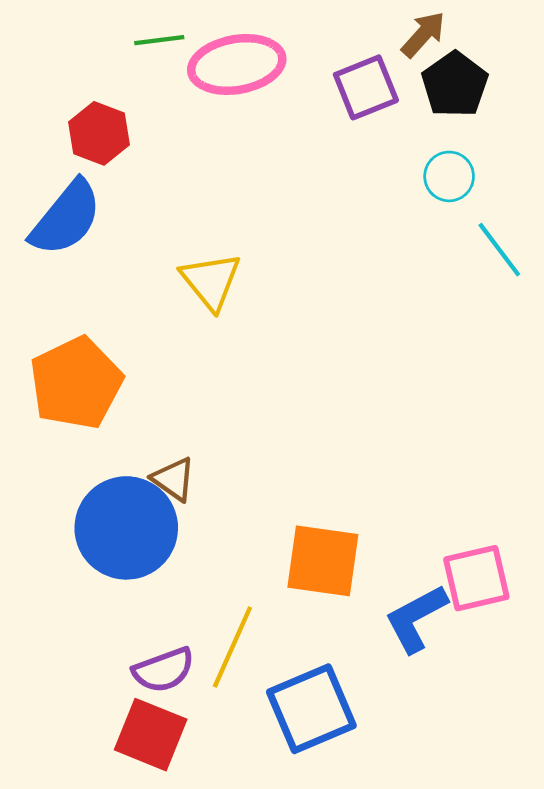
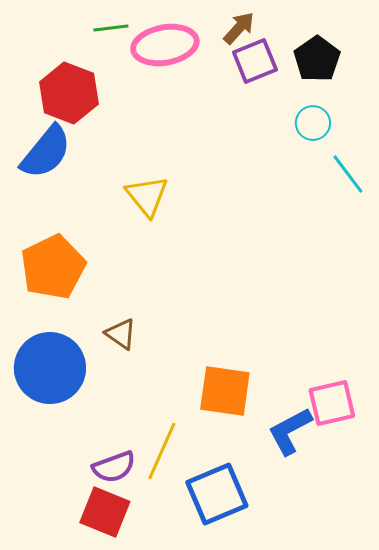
brown arrow: (423, 34) -> (239, 28), moved
red hexagon: (99, 133) -> (69, 93), size x1.4
blue circle: (126, 528) -> (50, 368), moved

